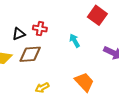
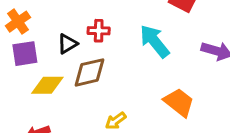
cyan arrow: (75, 41) -> (155, 41), size x1.6

